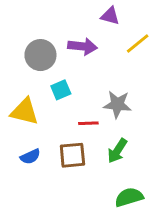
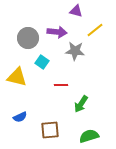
cyan square: (61, 90) -> (42, 62), turned -32
gray star: (117, 104) -> (75, 51), moved
brown square: (72, 155) -> (50, 130), moved
blue semicircle: (30, 157) -> (20, 117), moved

